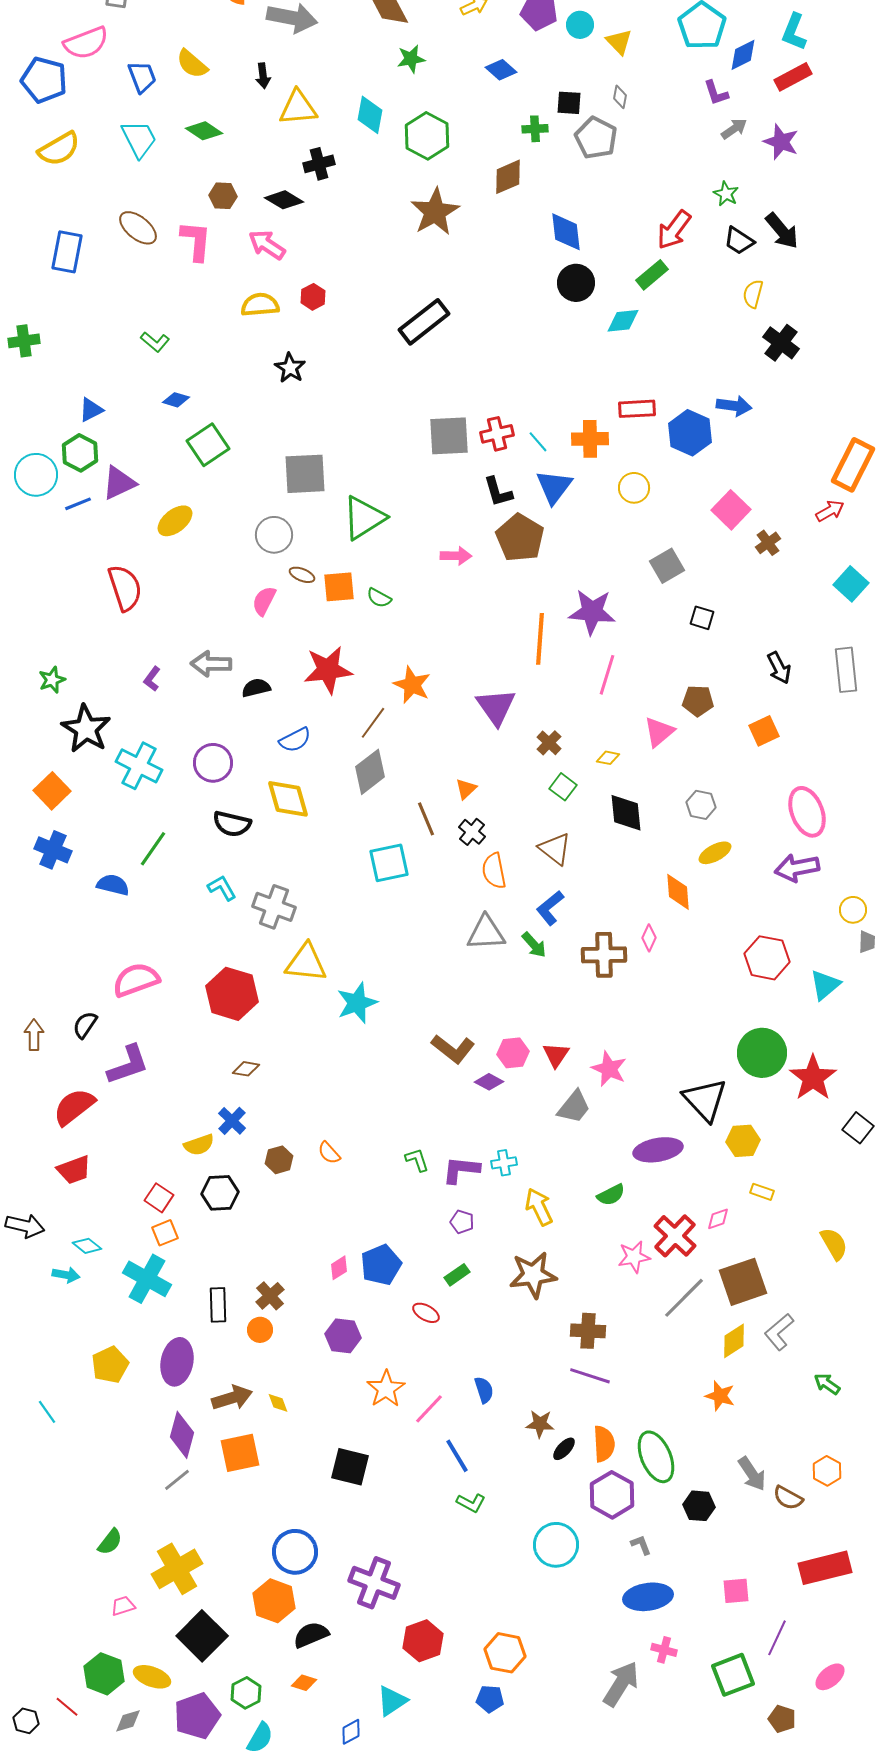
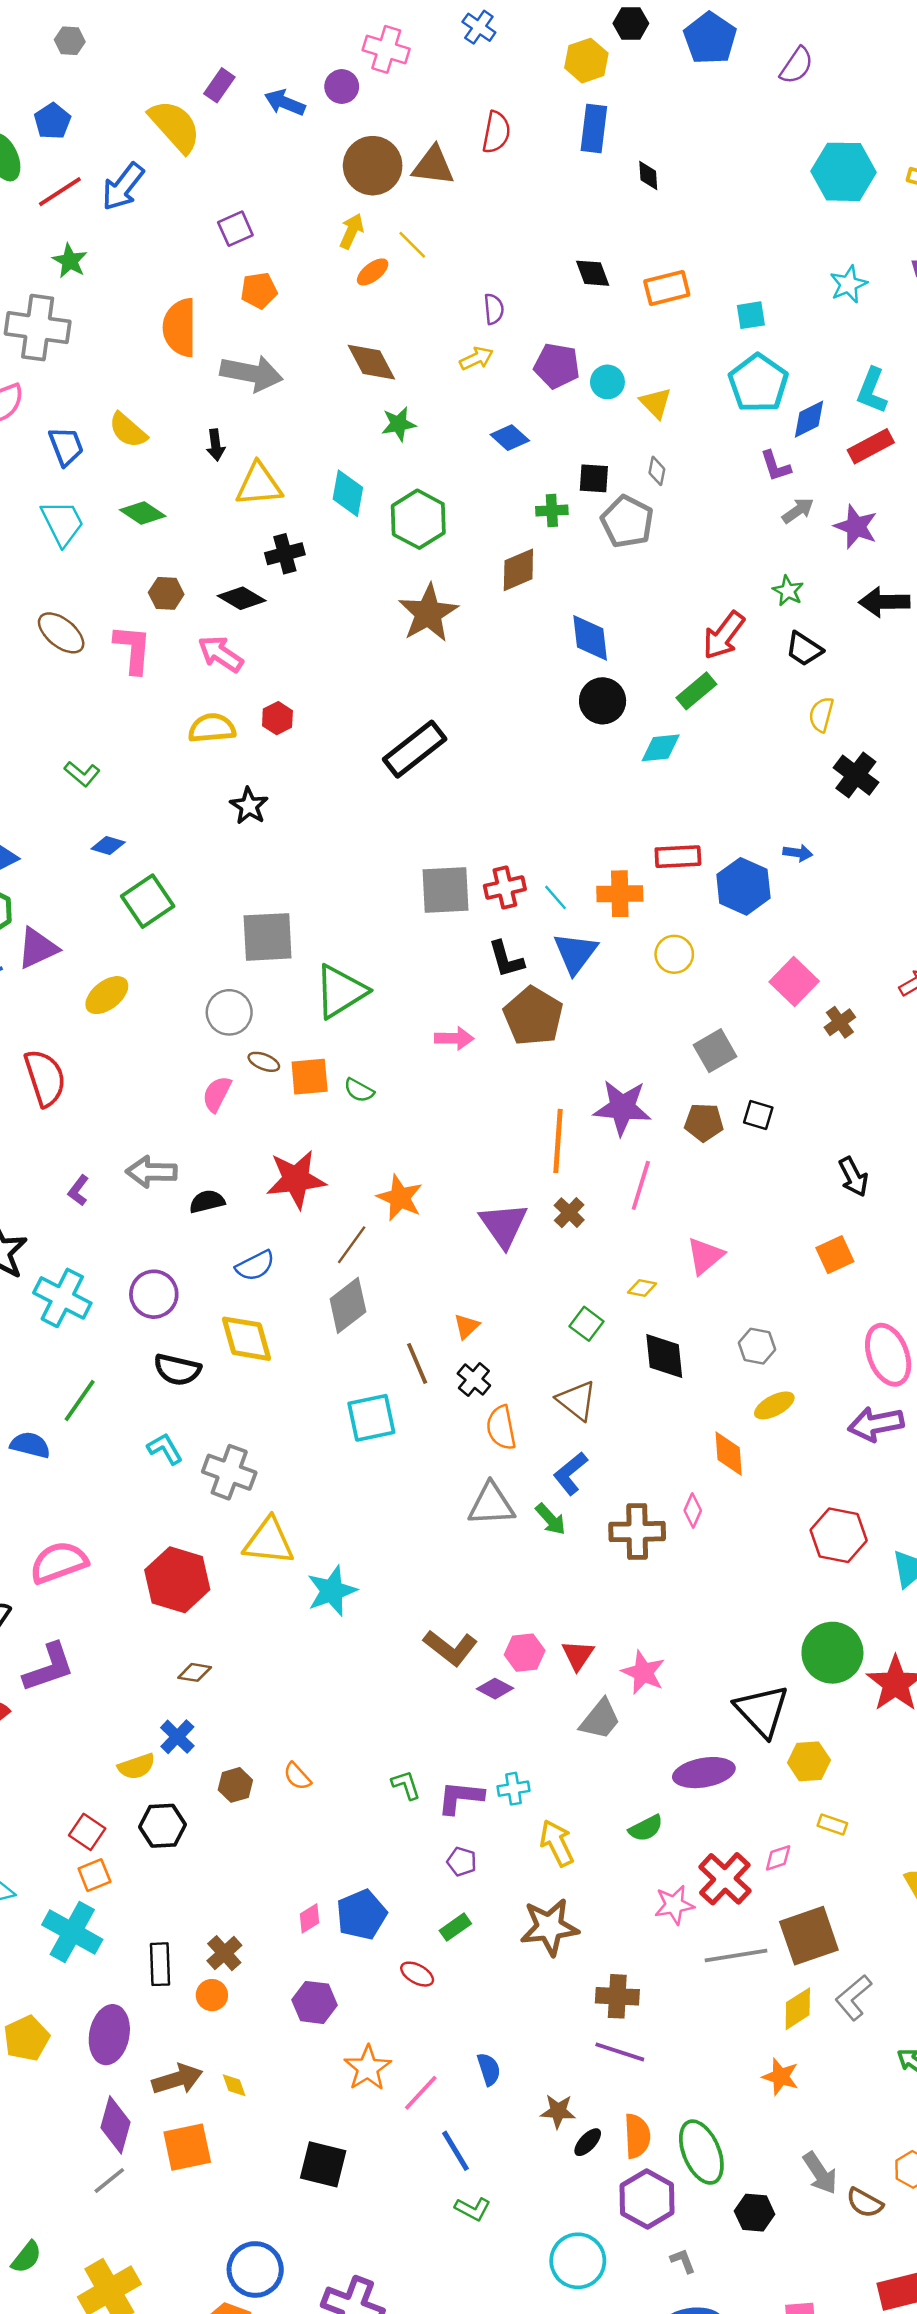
black arrow: (782, 231) -> (884, 602), moved, turned 129
blue arrow: (734, 406) -> (798, 853), size x0.7
brown pentagon: (698, 701) -> (704, 1122), moved
brown cross: (549, 743) -> (569, 1213), moved
gray line: (684, 1298) -> (736, 1956), turned 36

